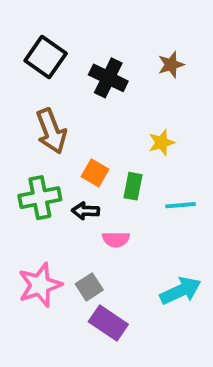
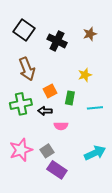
orange square: (95, 173) -> (50, 91), turned 32

